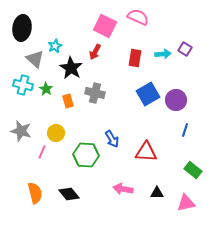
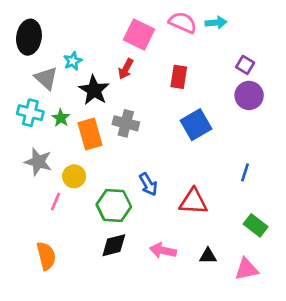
cyan arrow: (163, 54) -> (216, 23), moved
purple circle: (176, 100) -> (249, 95), moved
orange rectangle: (68, 101) -> (90, 134), size x1.6
gray star: (21, 131) -> (38, 162), moved
black diamond: (69, 194) -> (114, 245), moved, turned -65

